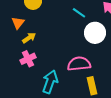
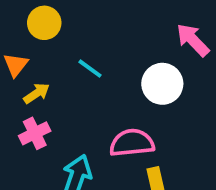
cyan line: (79, 13) -> (90, 69), moved

